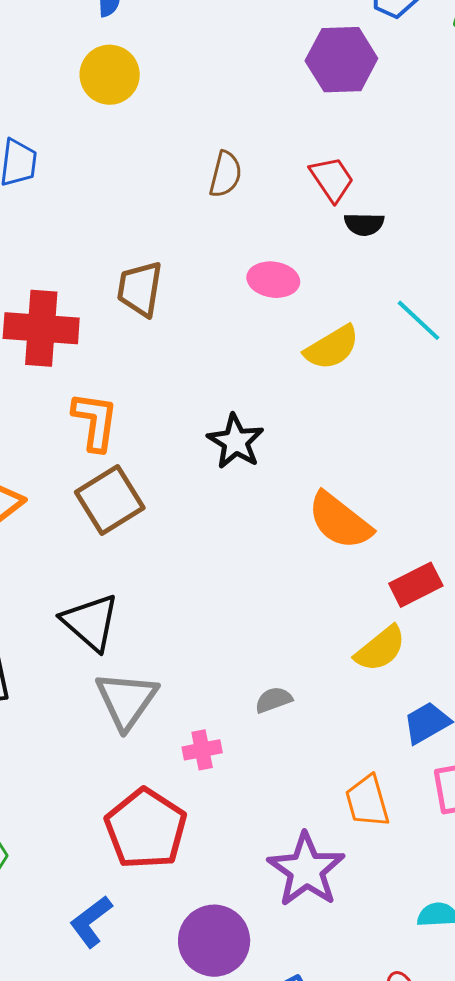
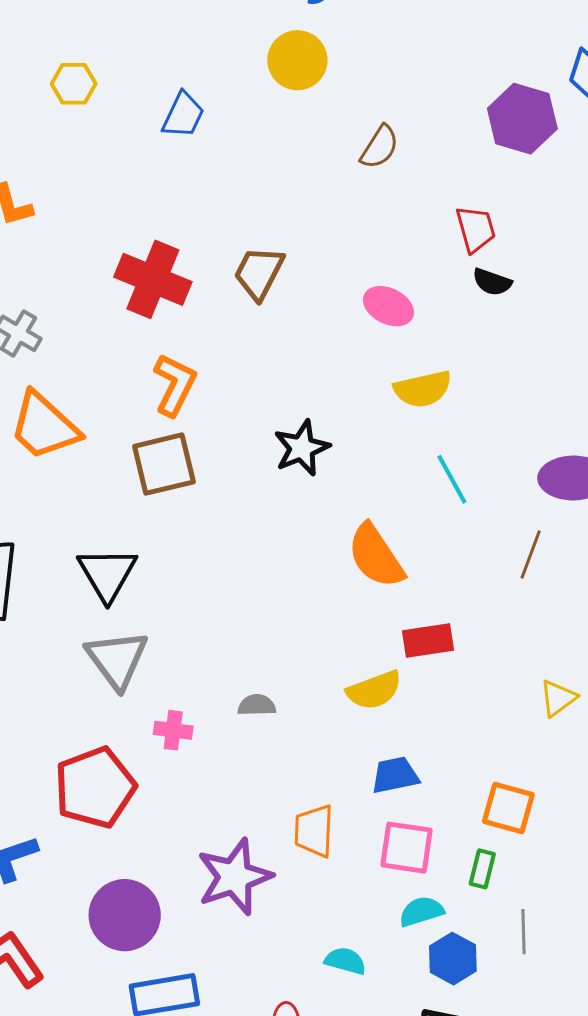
brown semicircle: (225, 174) -> (380, 147), moved
cyan line: (418, 320) -> (452, 479), moved
gray triangle: (126, 700) -> (117, 659), turned -30

